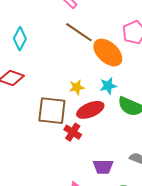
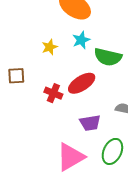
red ellipse: (90, 110) -> (82, 83), moved
brown square: (52, 111) -> (16, 76), moved, size x0.6

